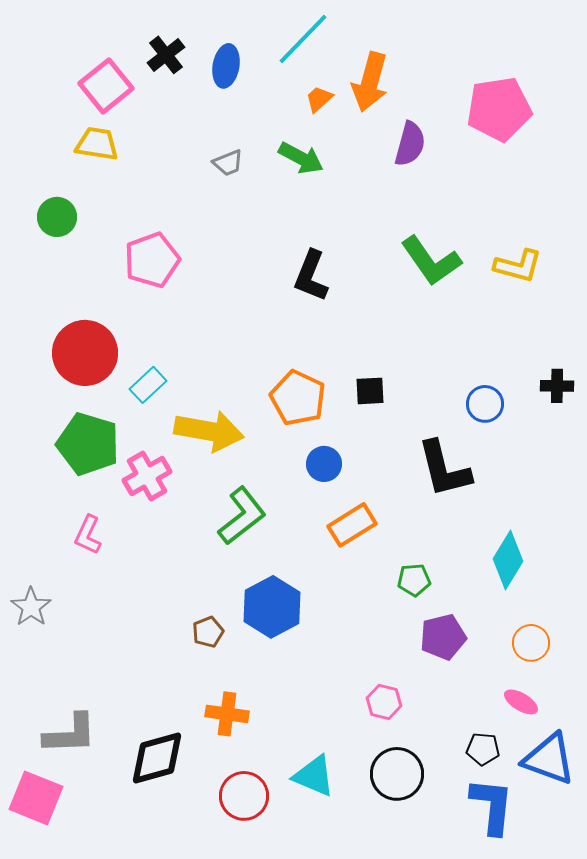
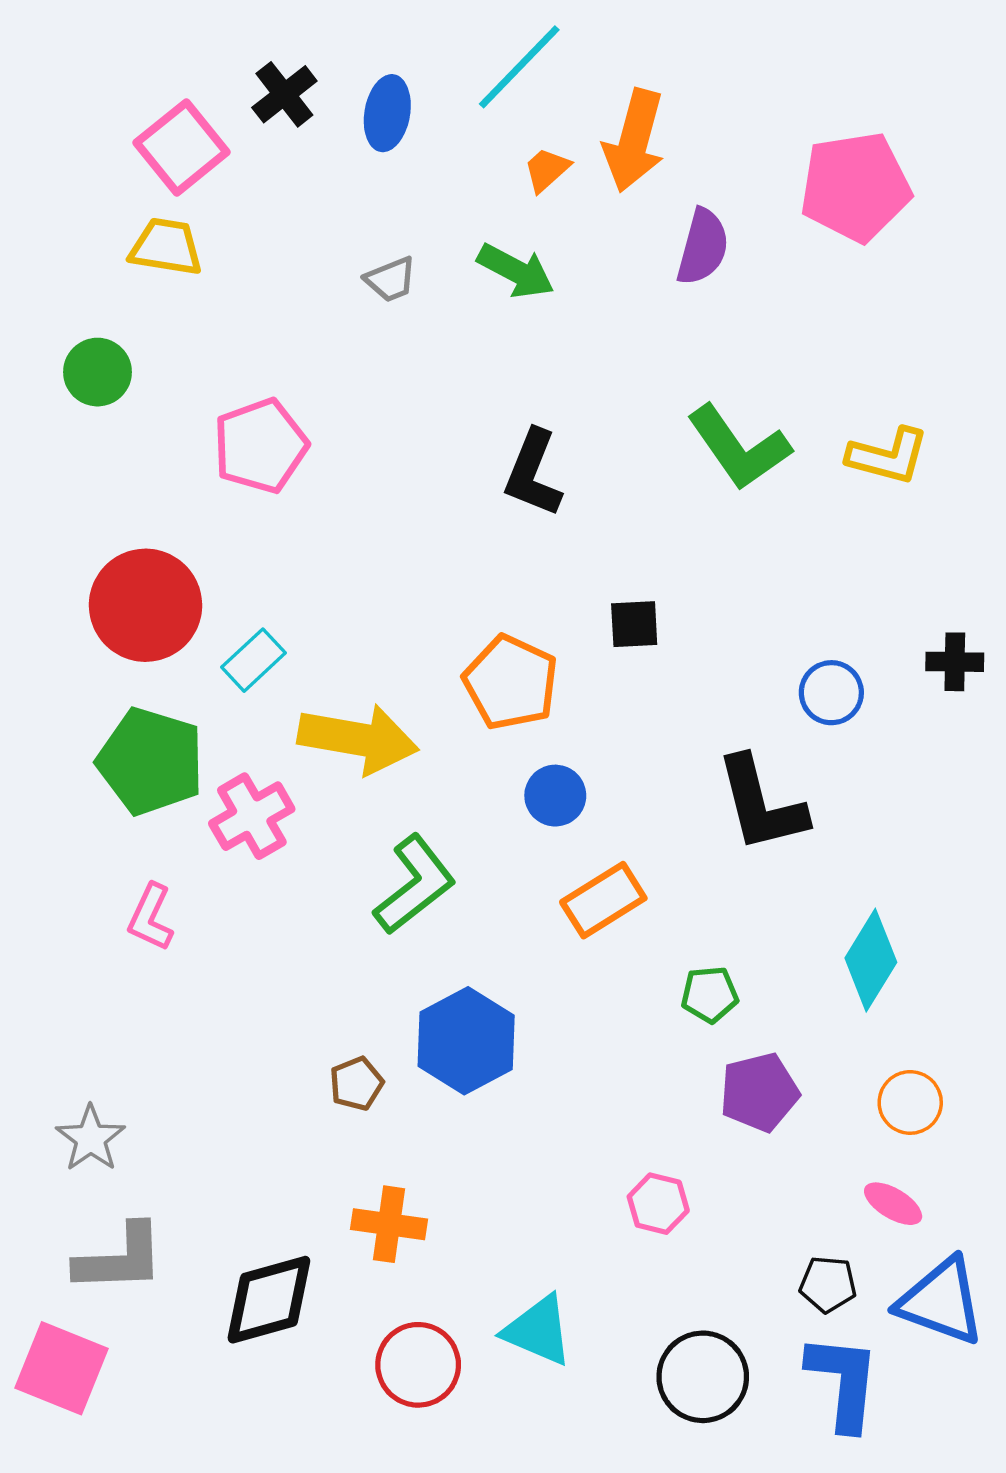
black square: (370, 391) -> (634, 624), moved
gray star: (31, 607) -> (91, 1138), moved
black circle: (397, 774) -> (703, 1377), moved

